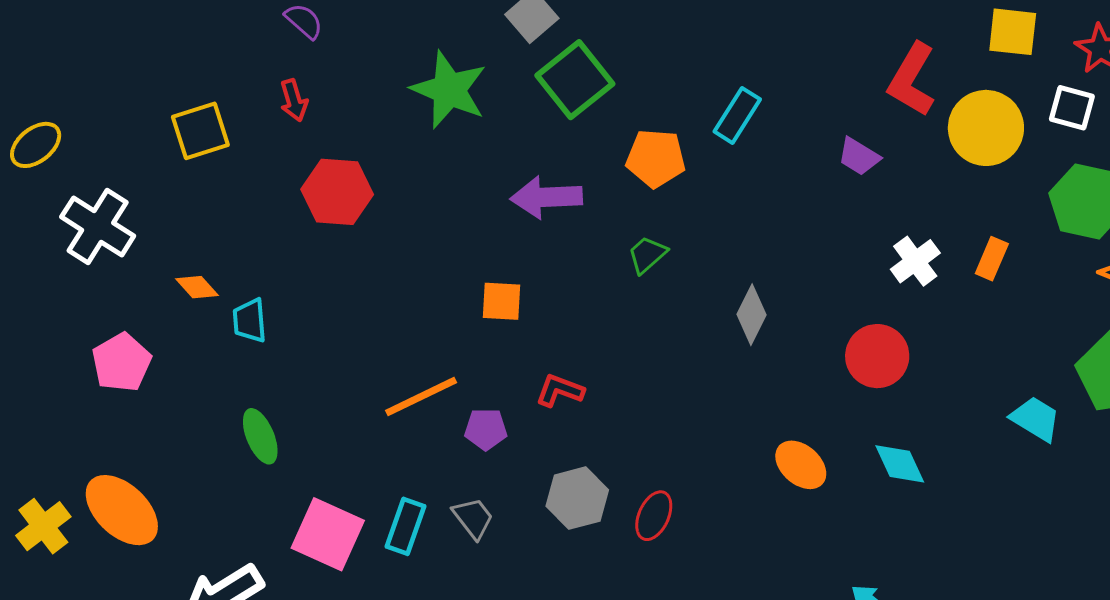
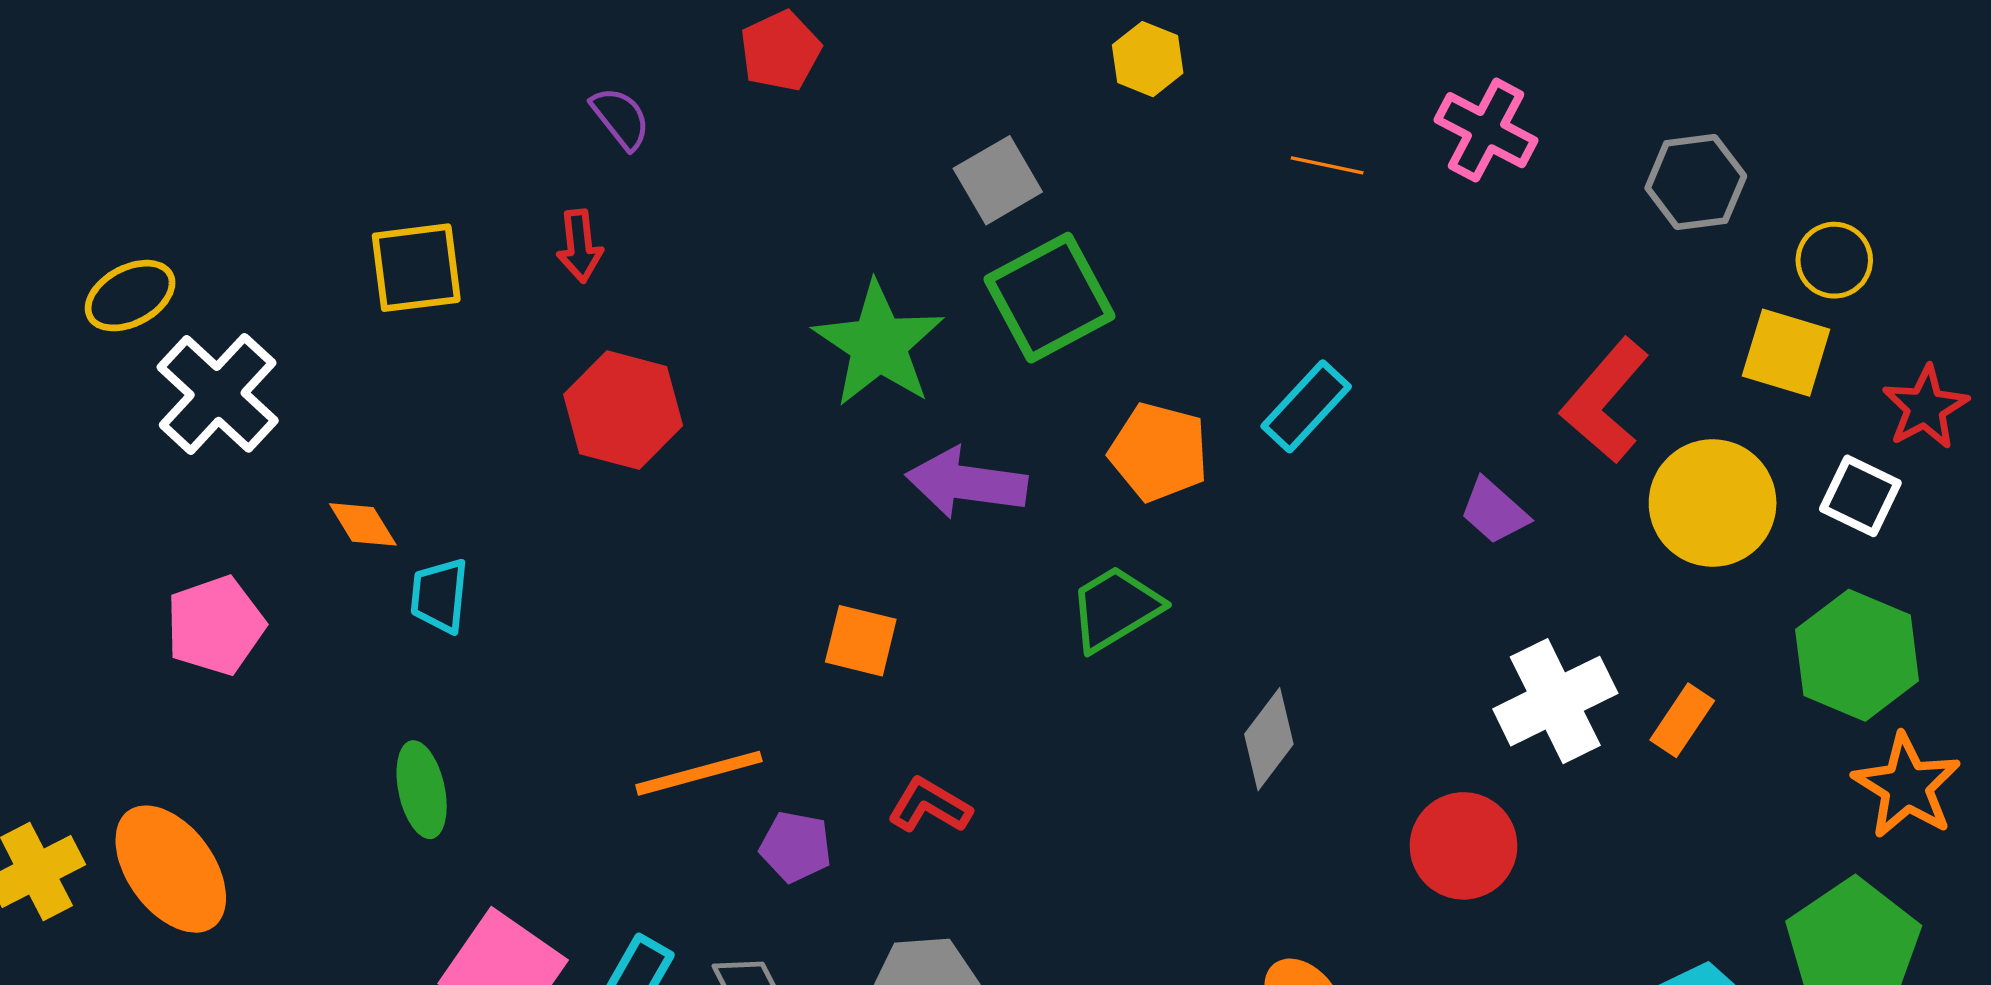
green star: (449, 90) -> (879, 344), moved
yellow ellipse: (36, 145) -> (130, 296), moved
green trapezoid: (647, 255) -> (1115, 608), size x1.4
white cross: (915, 261) -> (1555, 701), size x1.4

